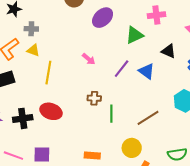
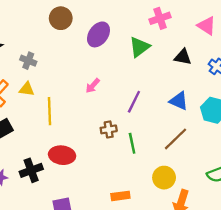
gray cross: (31, 29) -> (28, 61), moved, turned 32
pink arrow: (89, 59) -> (93, 86), turned 104
purple line: (122, 69) -> (134, 102), moved
blue triangle: (147, 71) -> (179, 101), moved

